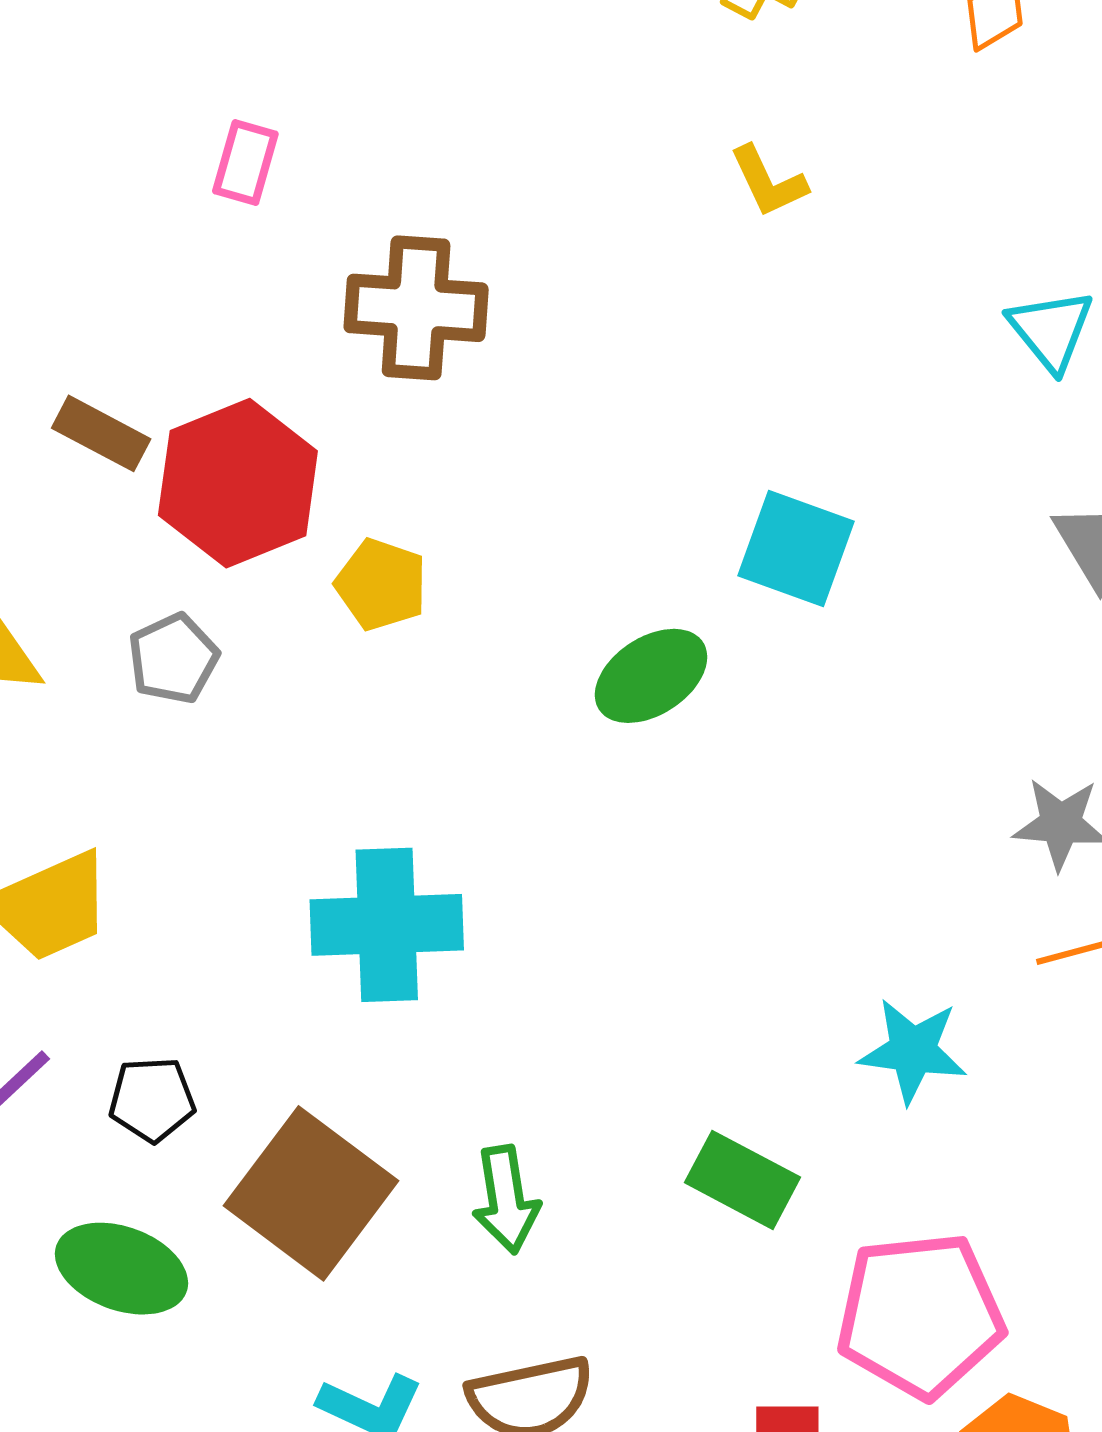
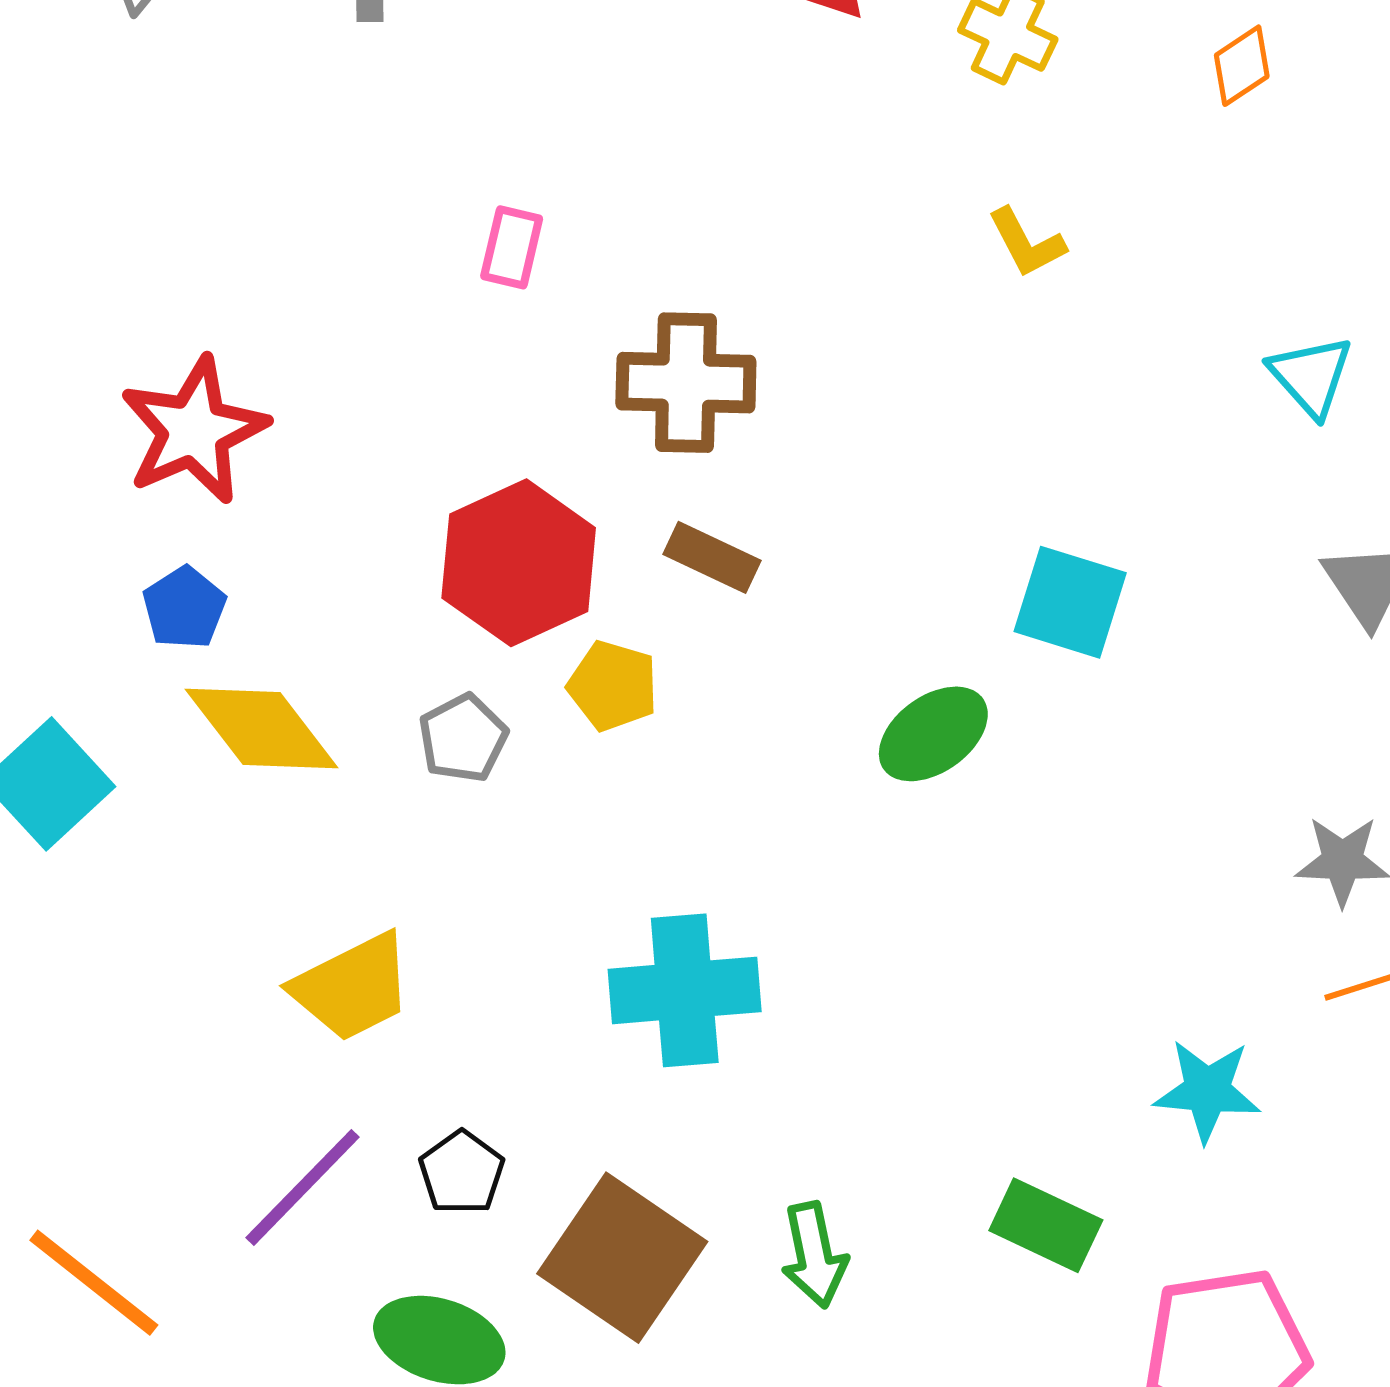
brown rectangle: (101, 433) -> (712, 557), moved
yellow pentagon: (381, 584) -> (613, 686), moved
black pentagon: (152, 1100) -> (462, 1173), turned -30

